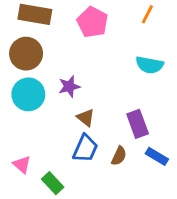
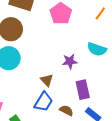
purple star: (69, 86) -> (70, 61), moved
brown semicircle: (119, 156) -> (66, 110), turned -96

